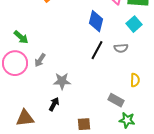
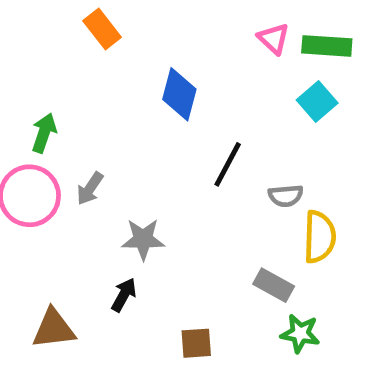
blue diamond: (96, 21) -> (179, 94), moved
green arrow: (21, 37) -> (44, 133), turned -112
gray semicircle: (121, 48) -> (286, 196), moved
yellow semicircle: (135, 80) -> (320, 237), size x1.5

